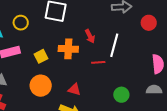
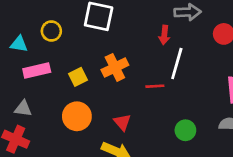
red arrow: (90, 36) -> (164, 35), moved, turned 32
orange cross: (68, 49) -> (115, 67), turned -30
red triangle: (74, 89) -> (122, 122), turned 32

